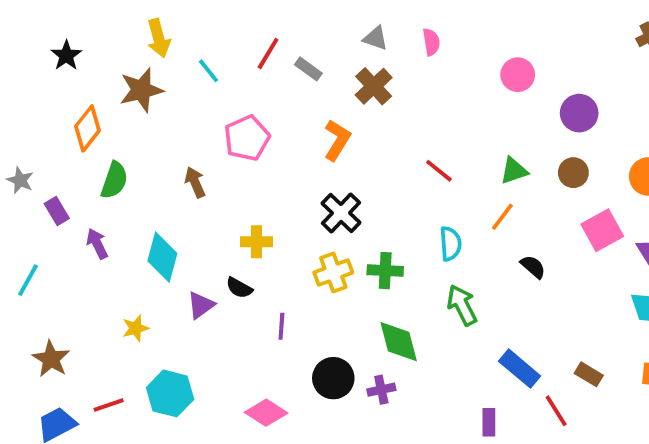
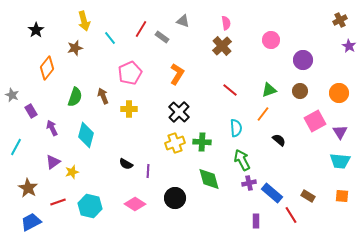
gray triangle: (376, 38) -> (183, 21), moved
brown cross: (374, 86) -> (222, 46), moved
brown star: (141, 90) -> (75, 48), size x0.7
green semicircle: (114, 180) -> (75, 97), moved
yellow cross: (256, 242) -> (129, 109), moved
black semicircle: (239, 288) -> (126, 164), moved
purple triangle: (201, 305) -> (53, 162), moved
purple cross: (381, 390) -> (249, 183), moved
red line: (109, 405) -> (58, 202), moved
pink diamond: (266, 413) -> (135, 204), moved

